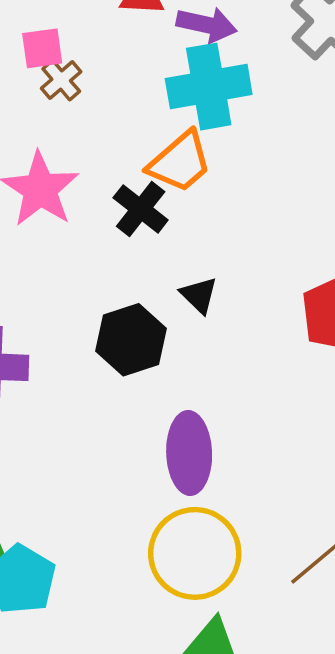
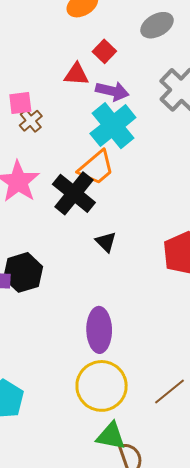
cyan cross: (209, 87) -> (113, 126), turned -30
black cross: (141, 209) -> (74, 193), size x1.4
black hexagon: (131, 340) -> (23, 272), moved

